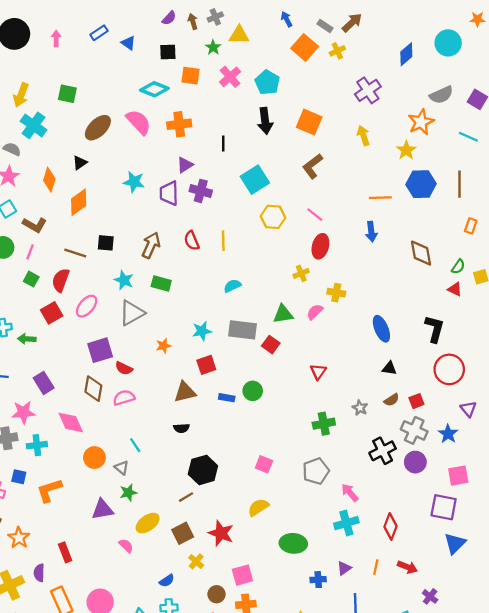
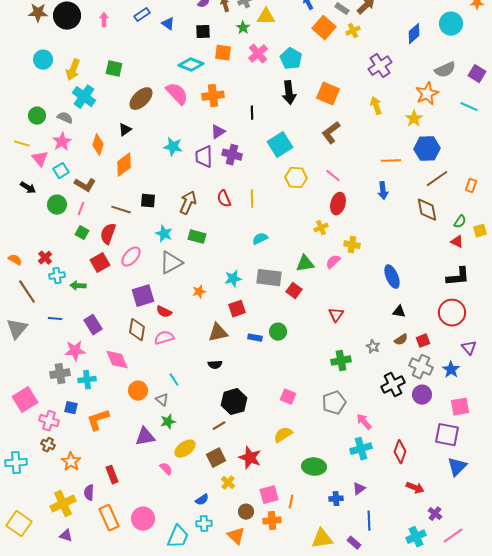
brown line: (459, 184) -> (437, 179), moved, turned 55
black L-shape: (435, 329) -> (458, 277), moved, turned 70
orange line: (376, 567) -> (291, 502), moved

